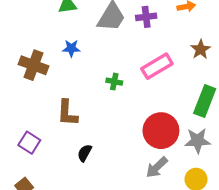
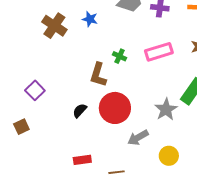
brown L-shape: (67, 113) -> (98, 75), moved
red circle: (161, 131) -> (115, 108), moved
gray star: (198, 141) -> (166, 109), moved, turned 30

